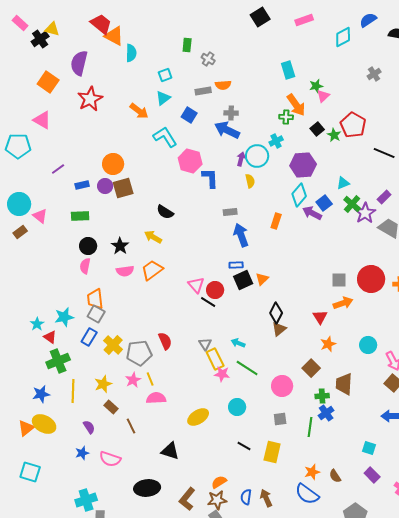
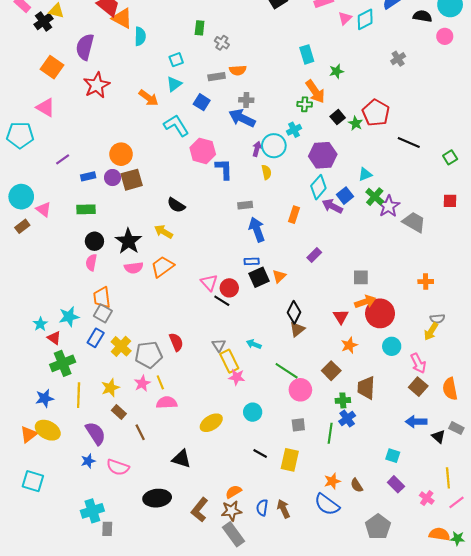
pink triangle: (323, 96) -> (345, 18), moved
purple rectangle: (384, 197) -> (314, 255), moved
black star: (120, 246) -> (128, 241), size x1.4
red circle: (371, 279) -> (380, 313), moved
green line: (247, 368) -> (287, 371), moved
purple semicircle: (89, 427) -> (96, 433), size x1.6

